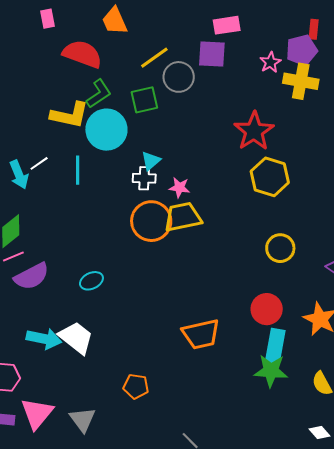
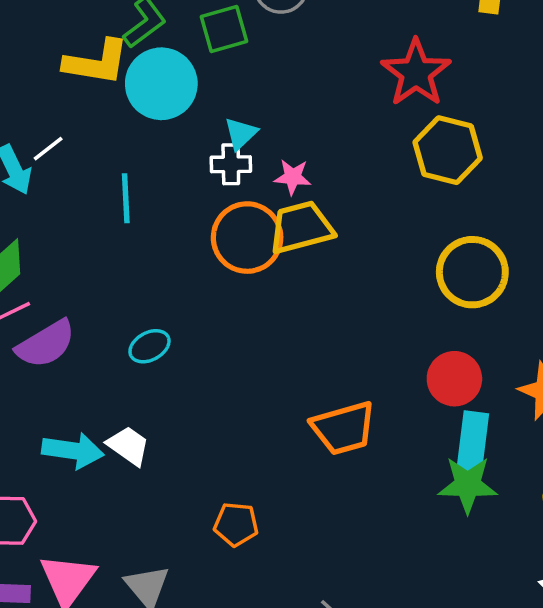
cyan line: (78, 170) -> (126, 198), moved
yellow circle: (280, 248) -> (472, 272), size x1.4
white trapezoid: (76, 338) -> (128, 446), size x0.7

